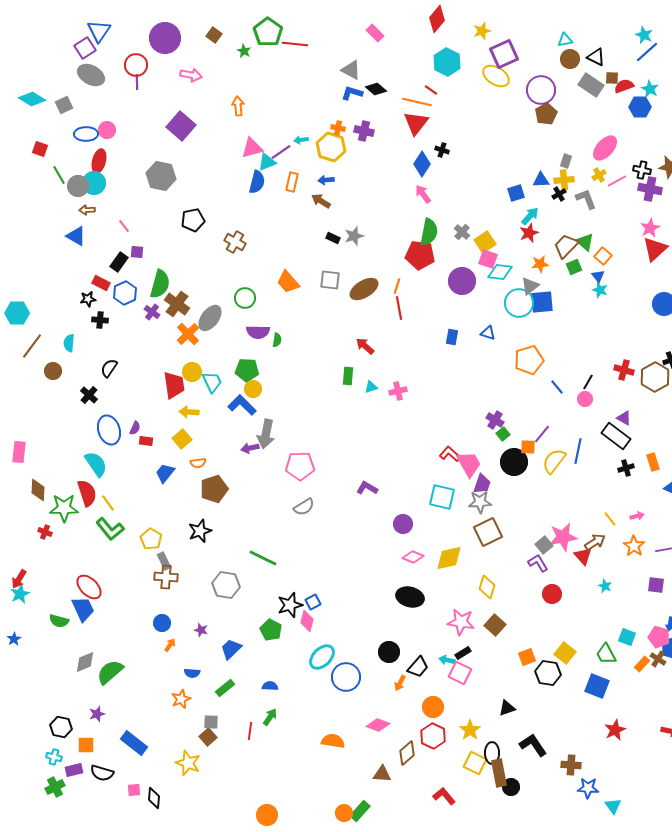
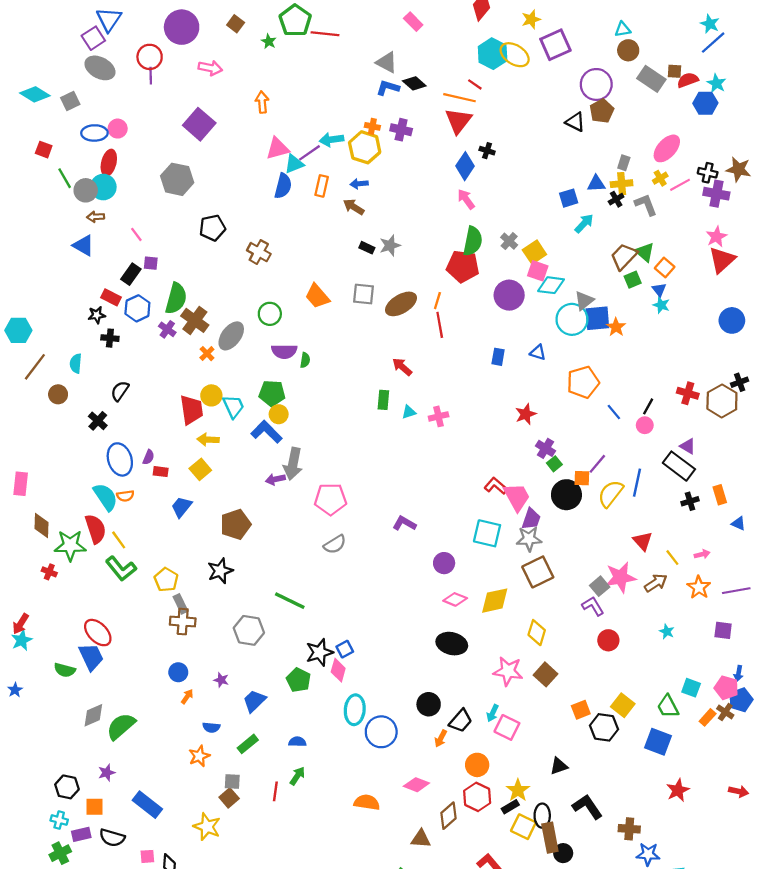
black triangle: (596, 57) -> (575, 122), moved
yellow ellipse: (496, 76) -> (515, 55), moved
cyan arrow: (301, 140) -> (332, 140), size x1.5
red star: (529, 233) -> (526, 414), moved
orange star: (540, 264) -> (616, 327), moved, turned -30
orange cross: (188, 334) -> (207, 354), size x0.6
orange semicircle: (198, 463) -> (125, 496), moved
red triangle: (583, 556) -> (643, 541), moved
black rectangle: (463, 653) -> (510, 807), moved
cyan ellipse: (322, 657) -> (355, 710), turned -40
cyan arrow: (447, 660) -> (493, 713), turned -77

